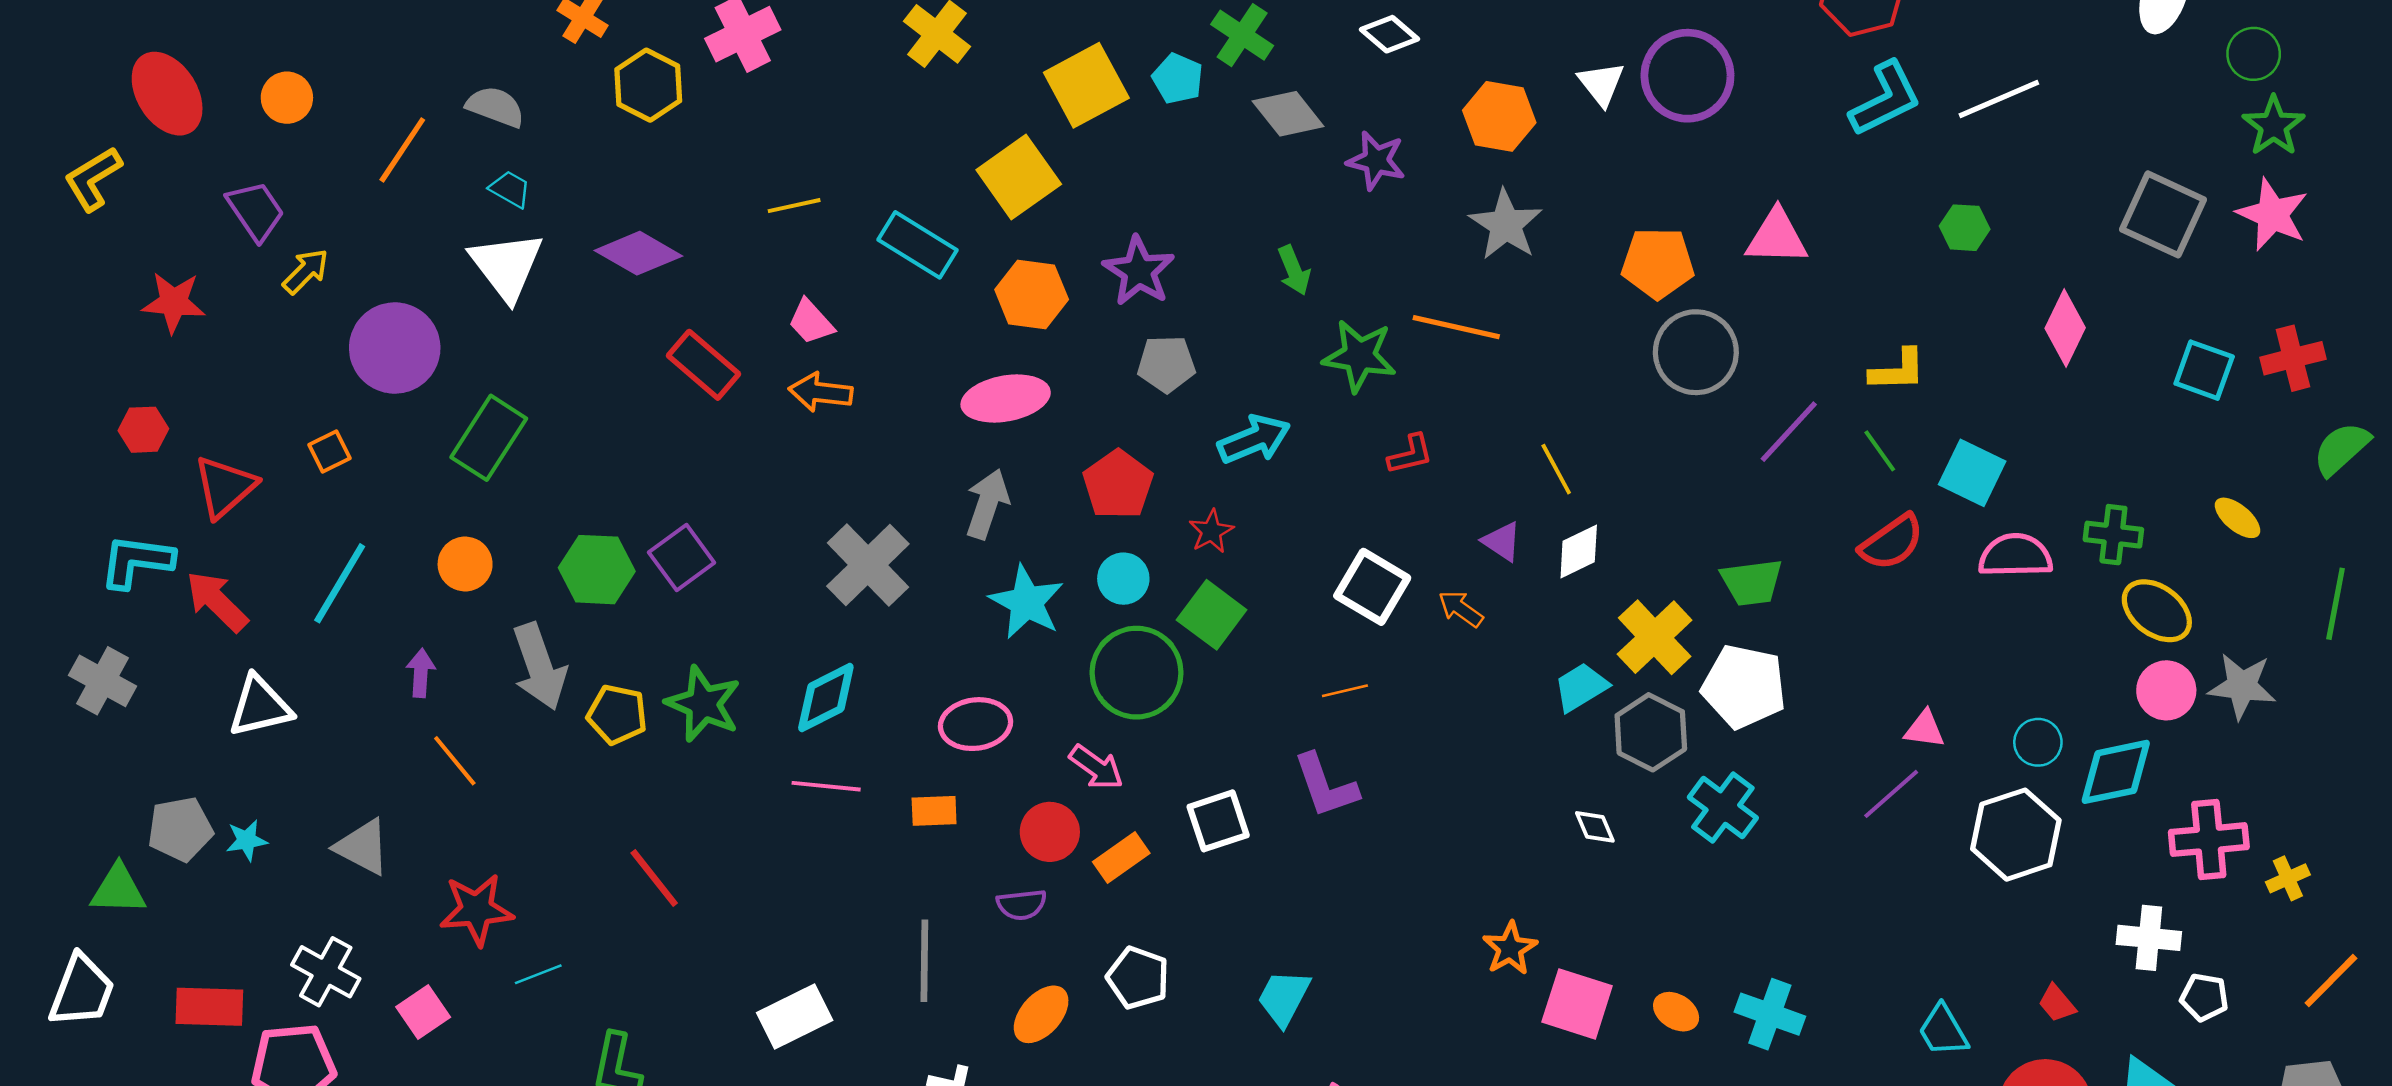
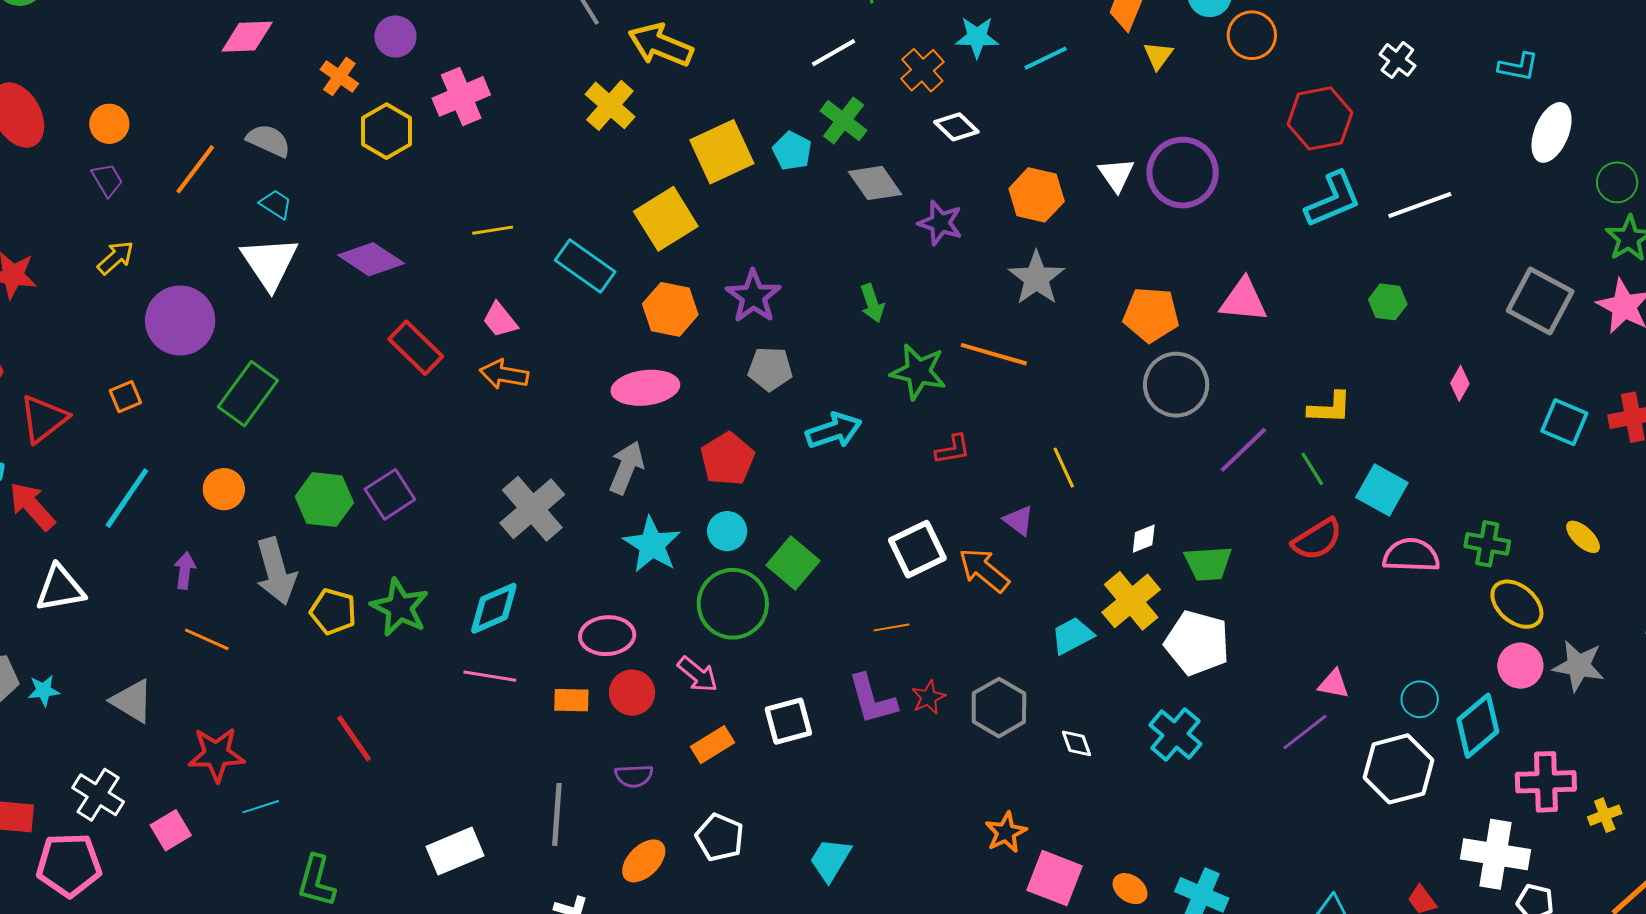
purple trapezoid: (256, 211) -> (107, 180), moved, size x0.7
pink diamond: (2065, 328) -> (1460, 383), size x0.6
red star: (1211, 531) -> (928, 697), moved
white diamond: (1579, 552) -> (1144, 539), moved, size x0.7
white square: (1372, 587) -> (917, 549), turned 30
orange arrow: (1461, 609) -> (984, 570), size x1.5
gray hexagon: (1651, 732) -> (999, 708), moved
orange line: (455, 761) -> (207, 639), turned -30
cyan diamond: (2116, 772) -> (1478, 726), turned -32
red circle: (1050, 832) -> (632, 693), moved
white cross: (2149, 938) -> (1496, 854), size x1.4

